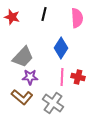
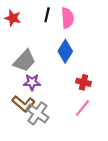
pink semicircle: (77, 18) -> (67, 18), moved
pink line: (62, 77) -> (82, 108), moved, turned 36
gray cross: (53, 103) -> (37, 113), moved

